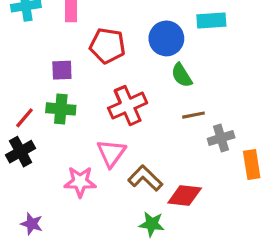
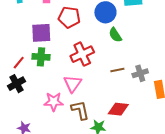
purple square: (62, 70) -> (41, 33), size x1.5
brown line: (193, 115) -> (117, 70), moved
brown L-shape: (145, 178) -> (80, 110), moved, turned 35

